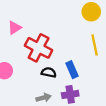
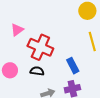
black semicircle: (49, 72) -> (37, 71), moved

